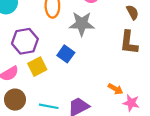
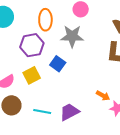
purple hexagon: (25, 41) -> (32, 45), moved

